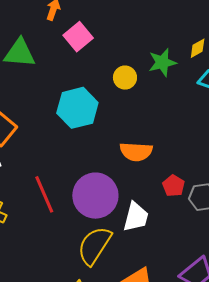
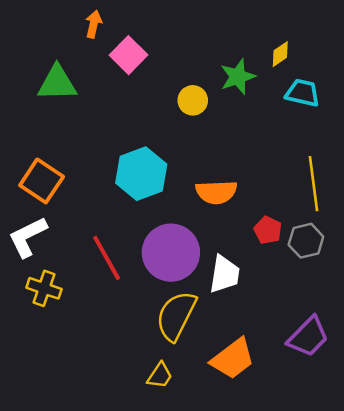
cyan hexagon: (77, 108) -> (141, 174), moved

